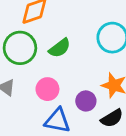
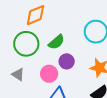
purple circle: (86, 101) -> (67, 61), moved

